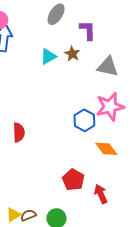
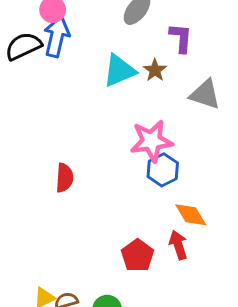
cyan triangle: (48, 57) -> (119, 71), size x1.4
pink star: (110, 107) -> (151, 141), moved
red arrow: (101, 194) -> (178, 245), moved

